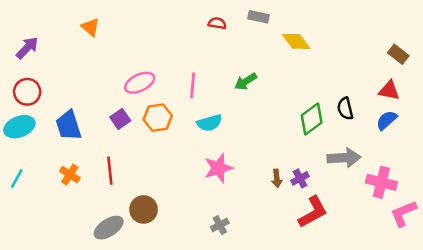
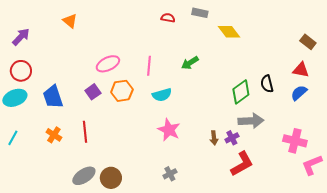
gray arrow: (344, 158) -> (251, 121), moved
pink star: (219, 168) -> (169, 130), turned -30
brown circle: (144, 209) -> (111, 178), moved

